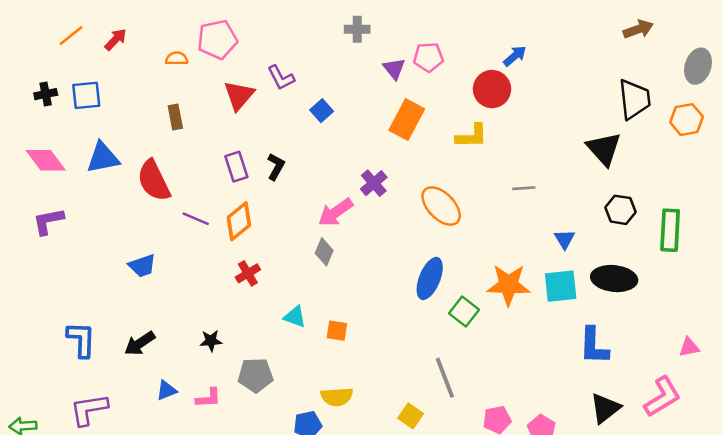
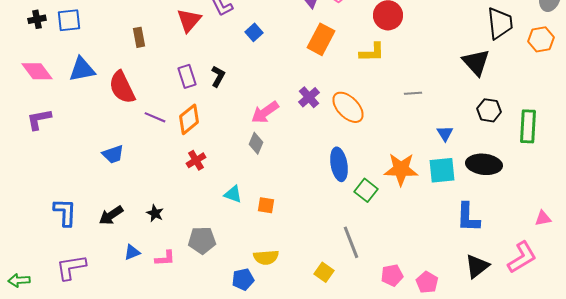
purple cross: (374, 183) -> (309, 97), moved
blue ellipse: (430, 279) -> (339, 164), turned -32
black star: (211, 341) -> (155, 213), moved, turned 30

